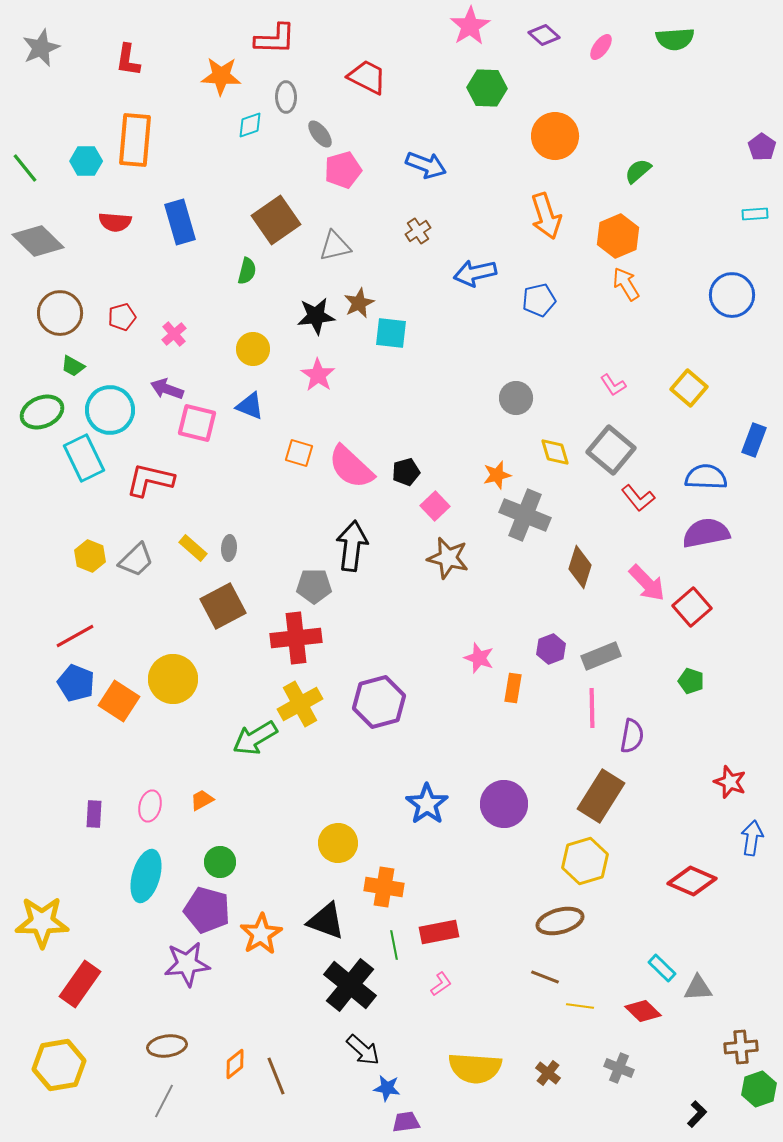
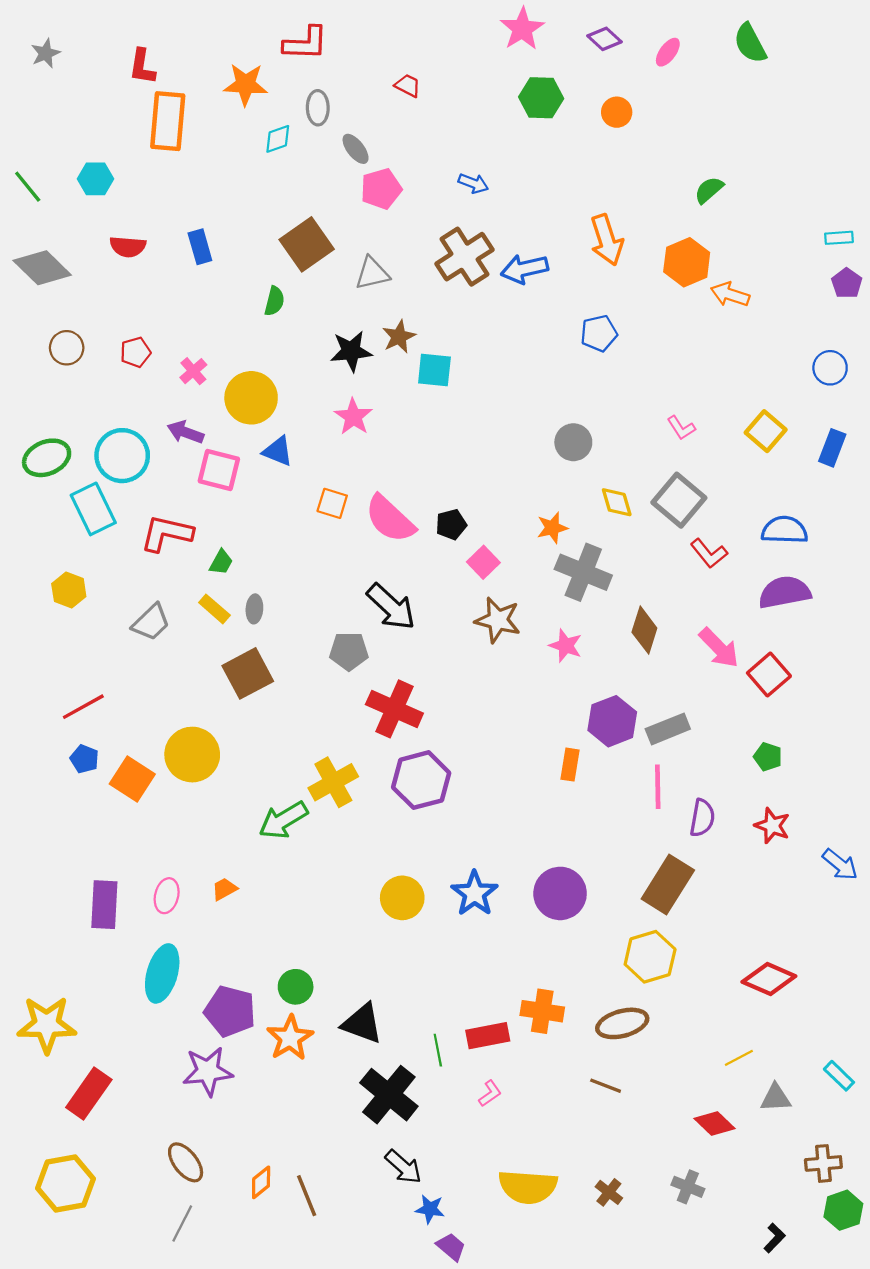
green semicircle: (675, 39) -> (750, 43), turned 66
gray star: (41, 48) -> (45, 53), size x0.7
red trapezoid: (367, 77) -> (408, 86), size x0.6
orange circle: (555, 136) -> (617, 112), moved, size x0.6
orange rectangle: (135, 140) -> (168, 121), moved
purple pentagon: (762, 147) -> (847, 283), moved
blue arrow: (426, 165) -> (473, 183), size x0.7
blue rectangle: (180, 222) -> (200, 247), size x0.7
brown cross: (418, 231) -> (464, 257), size x2.0
blue arrow: (475, 273) -> (524, 269), moved
orange arrow: (626, 284) -> (730, 294), moved, turned -40
blue circle: (732, 295) -> (830, 368), moved, size x0.7
brown circle: (60, 313) -> (67, 348), size x0.7
yellow circle: (253, 349) -> (251, 398), moved, size x1.4
green trapezoid: (73, 366) -> (221, 562), moved, turned -90
blue rectangle: (754, 440) -> (832, 448), moved
black arrow: (352, 546) -> (391, 607), turned 126
yellow hexagon: (90, 556) -> (69, 590), moved
red cross: (296, 638) -> (394, 709), moved, turned 30
purple hexagon: (551, 649) -> (612, 721), size x1.5
pink star: (479, 658) -> (566, 646), moved
blue pentagon: (76, 683) -> (84, 759), size x0.7
red star: (730, 782) -> (772, 826), moved
purple rectangle: (94, 814) -> (104, 905), size x1.6
blue arrow: (752, 838) -> (840, 865), moved, turned 120
yellow circle: (338, 843) -> (402, 898), moved
green circle: (220, 862) -> (296, 987), moved
orange cross: (384, 887) -> (542, 1011), moved
cyan rectangle: (662, 968) -> (839, 1076), moved
yellow line: (580, 1006) -> (739, 1058), moved, turned -36
brown ellipse: (167, 1046) -> (186, 1162), turned 60
purple trapezoid: (406, 1122) -> (451, 1247), turned 48

